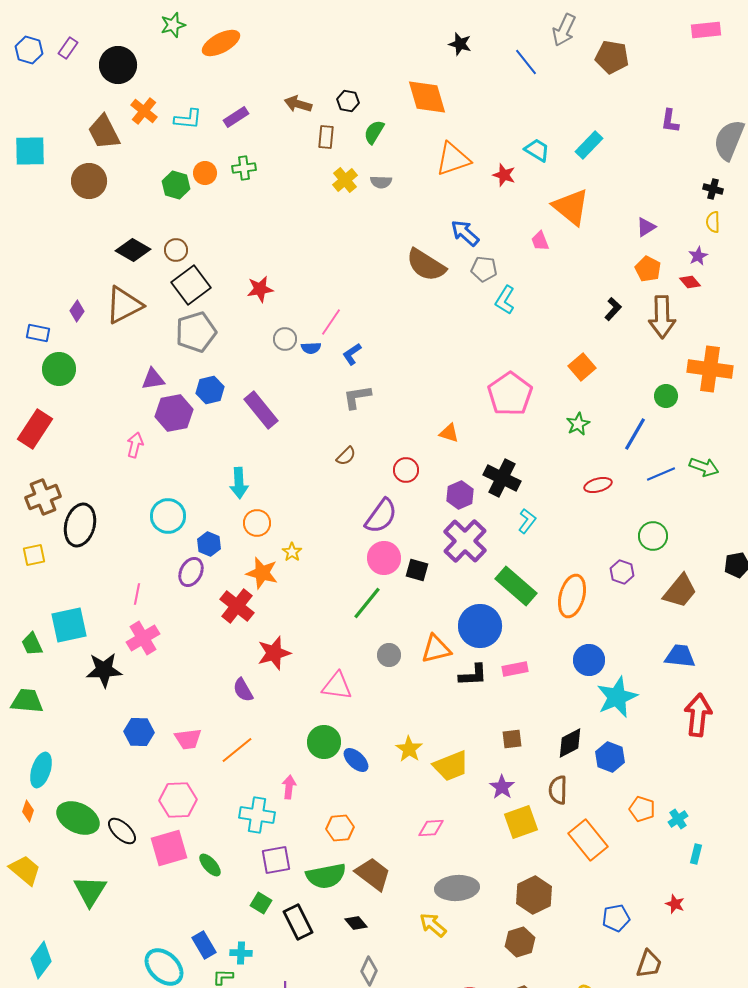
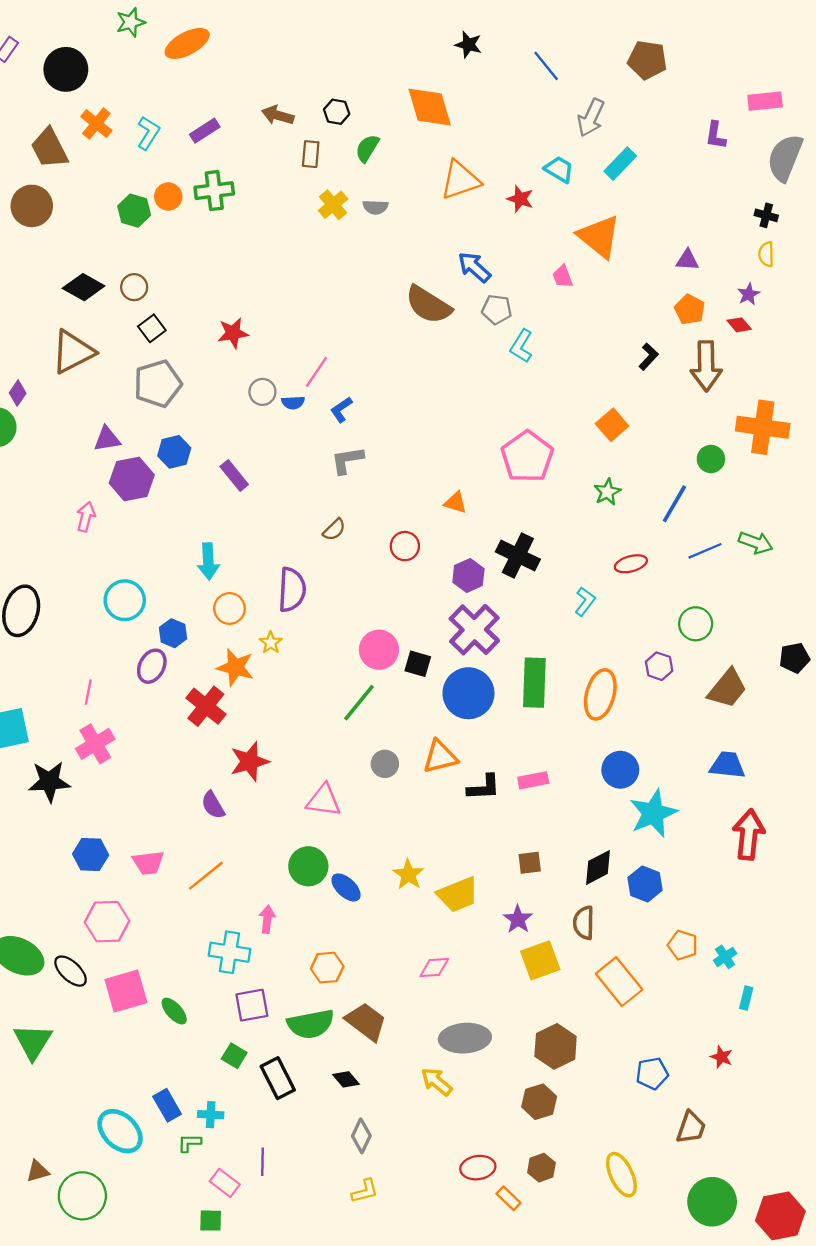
gray arrow: (564, 30) -> (591, 118), moved
pink rectangle: (706, 30) -> (765, 101), moved
cyan L-shape: (188, 119) -> (148, 133), turned -64
green cross: (244, 168) -> (214, 191), size x1.4
purple triangle: (646, 227) -> (687, 260), turned 35
black square: (191, 285) -> (152, 328), size x0.6
purple diamond: (77, 311) -> (18, 393), moved
purple rectangle: (261, 410) -> (234, 475), size x0.7
purple semicircle: (381, 516) -> (292, 590), moved, turned -33
cyan L-shape: (527, 521) -> (585, 601), moved
green rectangle: (516, 586) -> (534, 683), turned 51
blue circle: (480, 626) -> (468, 693), moved
pink hexagon: (178, 800) -> (107, 922), moved

